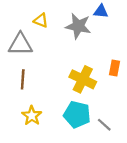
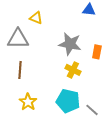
gray star: (78, 26) -> (70, 44), moved
orange rectangle: (114, 68) -> (97, 52), moved
yellow cross: (83, 79) -> (73, 70), size x0.7

